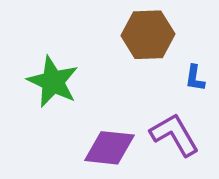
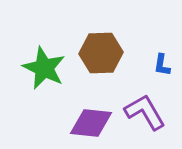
brown hexagon: (148, 35) -> (101, 53), moved

